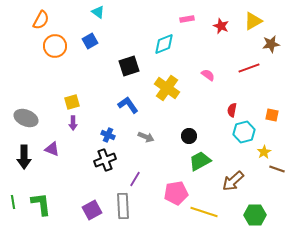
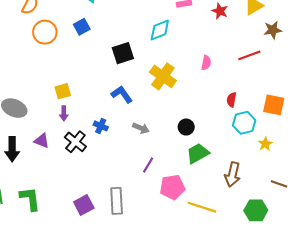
pink semicircle: (208, 75) -> (206, 63), turned 64
orange square: (272, 115) -> (274, 105), size x1.5
black cross: (105, 160) -> (75, 142), moved, turned -30
brown line: (277, 169) -> (279, 184), moved
purple line: (135, 179) -> (148, 165), moved
brown arrow: (233, 181) -> (233, 174), turned -35

